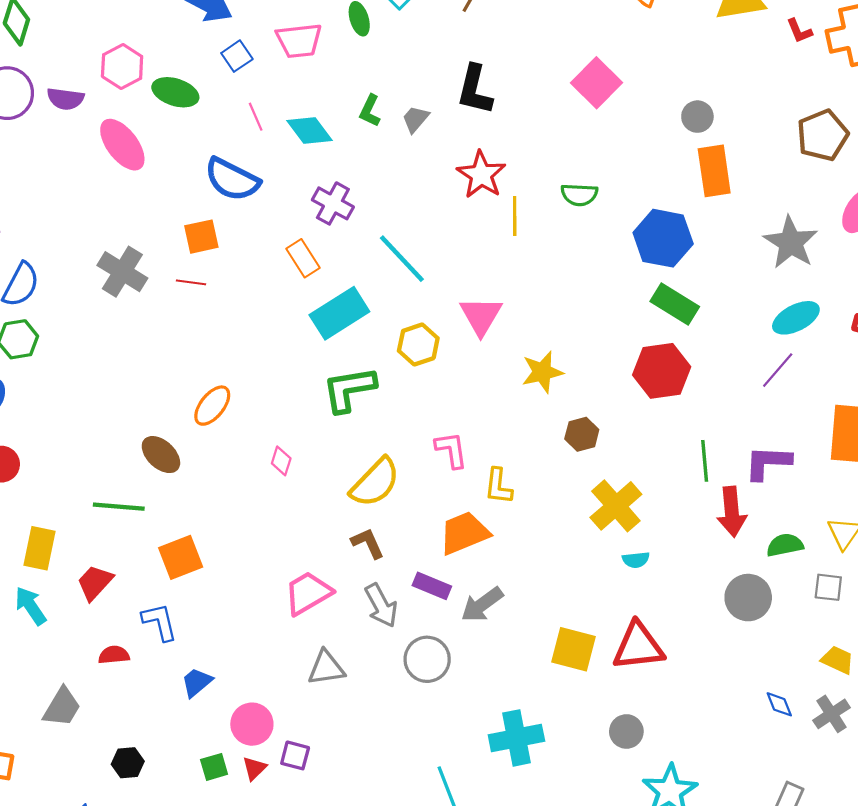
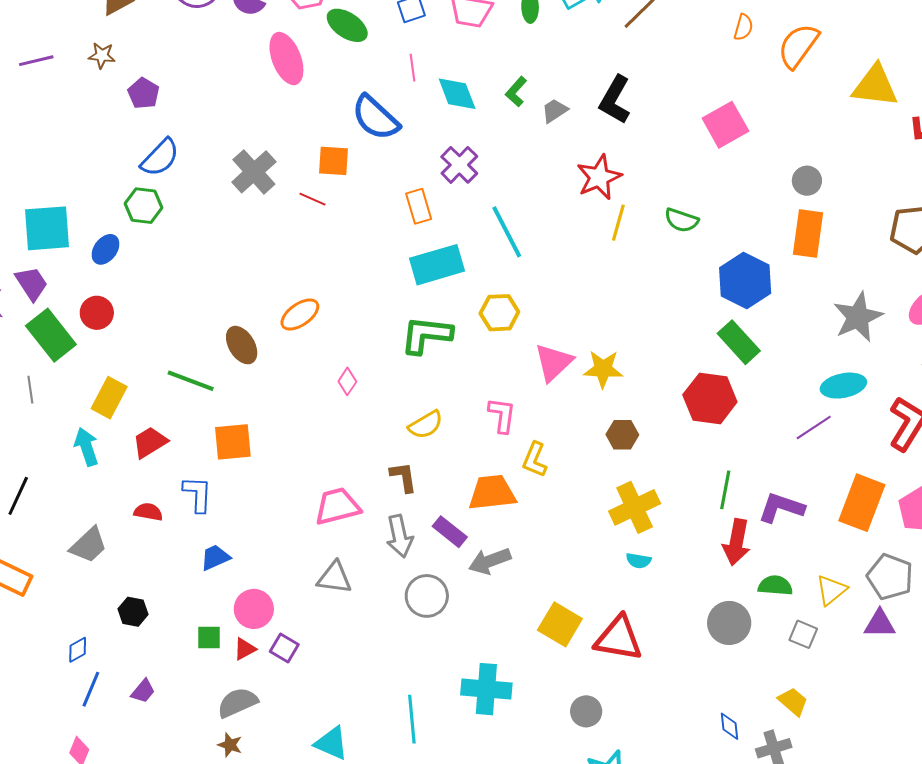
pink triangle: (481, 316) -> (554, 362), moved
yellow semicircle: (375, 482) -> (426, 425), size x0.7

